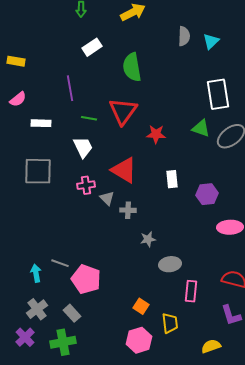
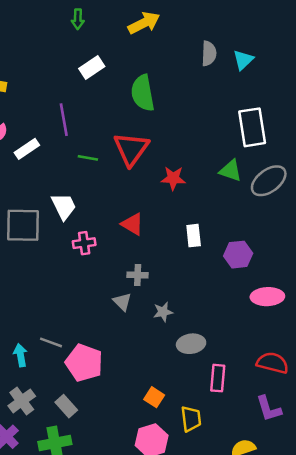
white rectangle: (41, 123) -> (27, 149), moved, turned -36
white trapezoid: (83, 147) -> (64, 206), moved
red triangle: (124, 170) -> (132, 224), size x0.7
gray triangle: (107, 198) -> (122, 302), moved

